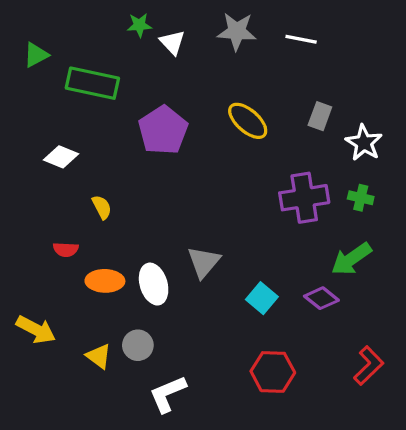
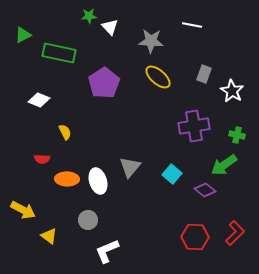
gray star: (237, 31) -> (151, 41), moved
green cross: (361, 198) -> (237, 135), moved
cyan square: (262, 298) -> (172, 174), moved
yellow triangle: (99, 356) -> (49, 236), moved
red hexagon: (273, 372) -> (195, 237), moved

